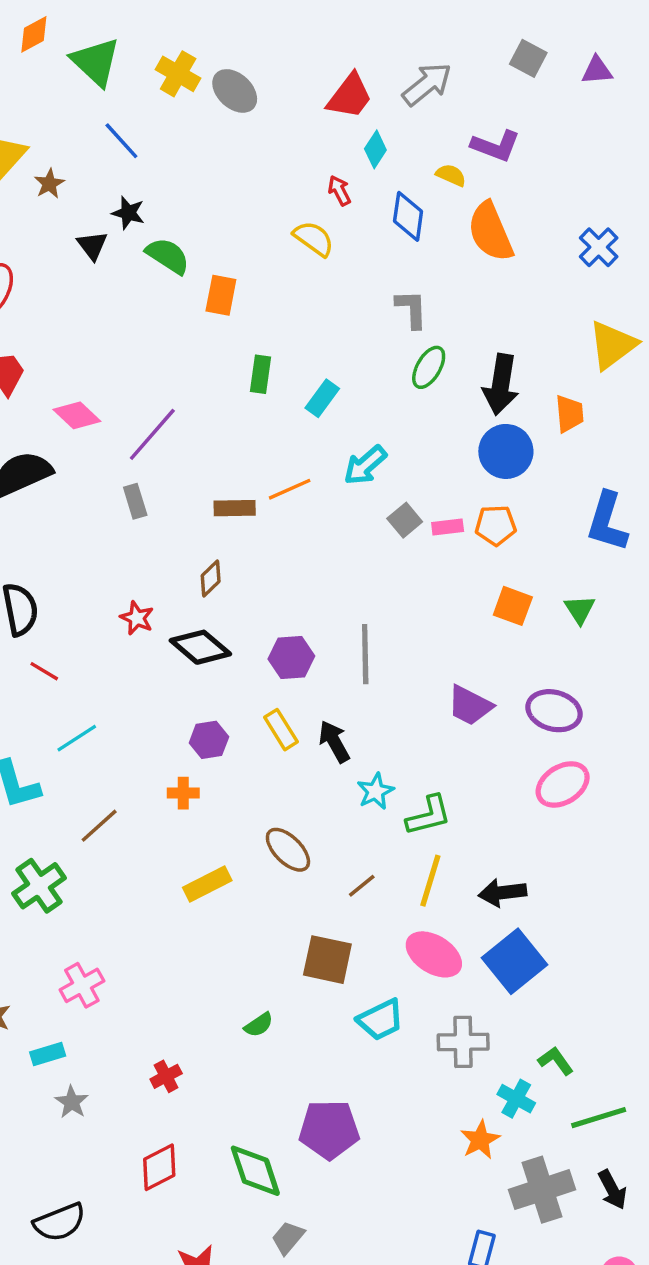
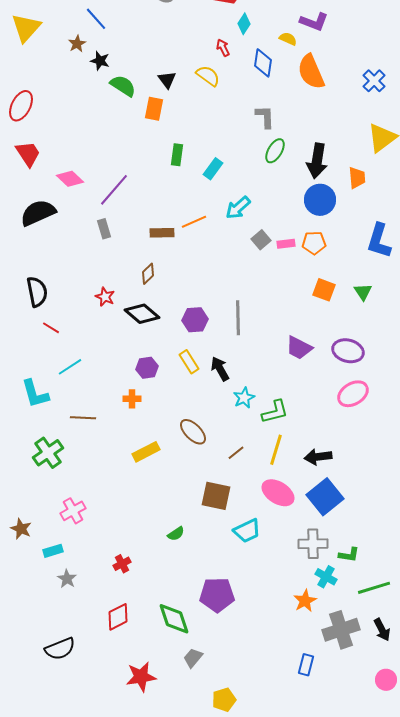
brown star: (49, 184) -> (77, 44), moved
black triangle: (92, 245) -> (167, 80), moved
brown line: (99, 826) -> (83, 418), turned 45
gray cross: (463, 1042) -> (313, 544), moved
green L-shape: (556, 1061) -> (349, 555), turned 135

